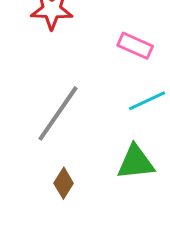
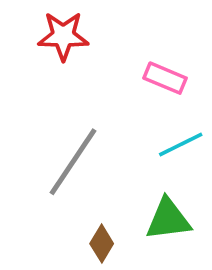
brown diamond: (64, 183) -> (102, 244), moved

